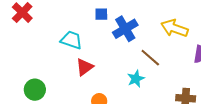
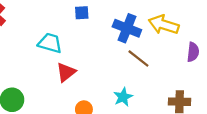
blue cross: (125, 29) -> (127, 28), moved, turned -35
cyan star: (136, 79) -> (123, 97), moved

